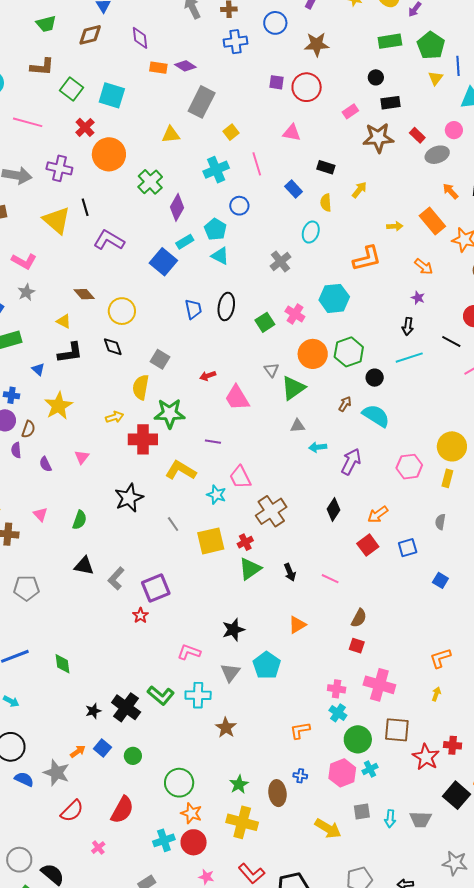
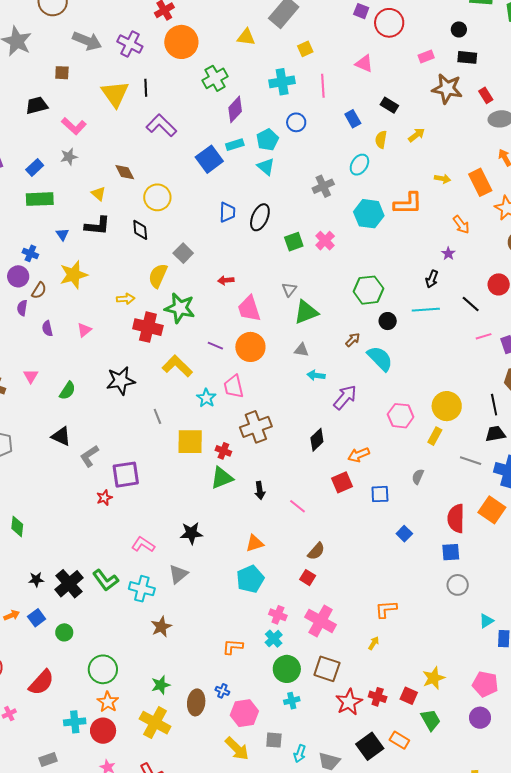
cyan hexagon: (334, 298) -> (369, 214), moved
orange circle: (313, 354) -> (250, 347), moved
red cross: (245, 542) -> (223, 451), turned 35
cyan pentagon: (267, 665) -> (250, 579), moved
pink hexagon: (342, 773) -> (244, 713), moved

